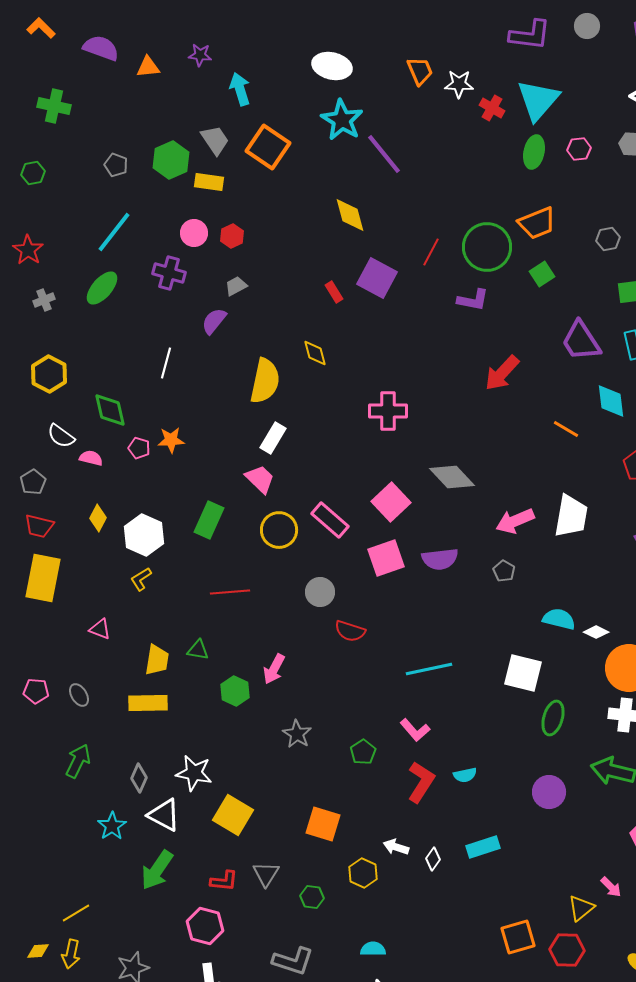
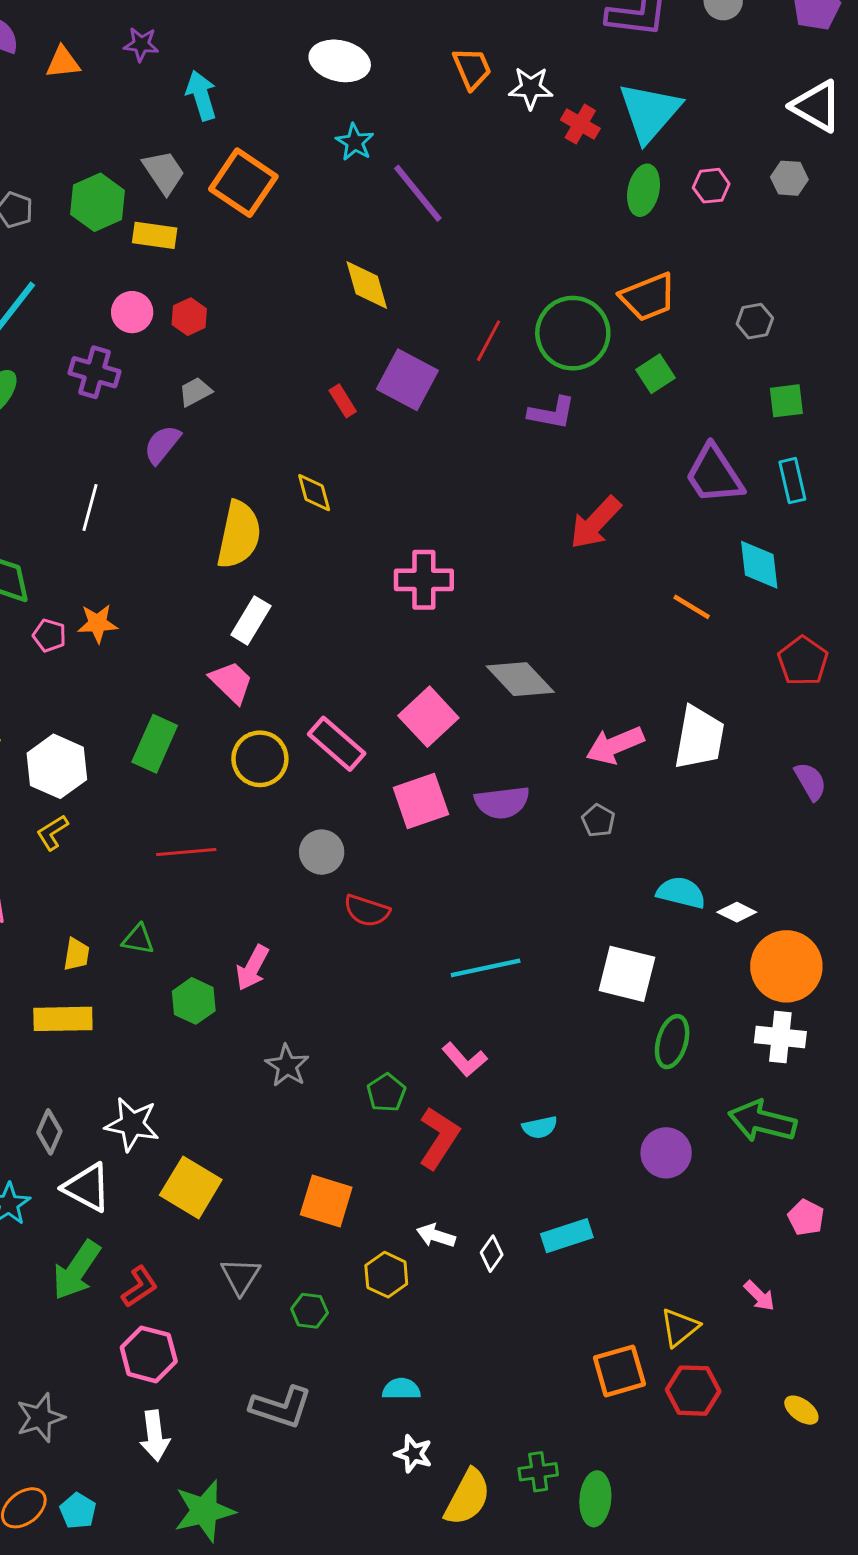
cyan star: (342, 120) -> (355, 142), size x0.6
yellow trapezoid: (157, 660) -> (76, 954), size x0.7
red L-shape: (421, 782) -> (439, 1138), moved
red L-shape: (224, 881) -> (140, 1287), moved, turned -40
yellow triangle: (581, 908) -> (680, 1327), moved

